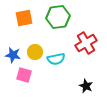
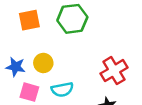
red cross: (86, 43) -> (114, 71), moved
cyan semicircle: (56, 59) -> (62, 89), moved

